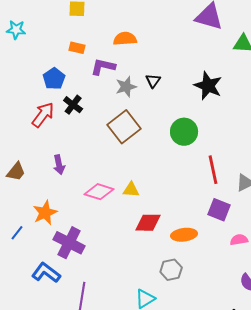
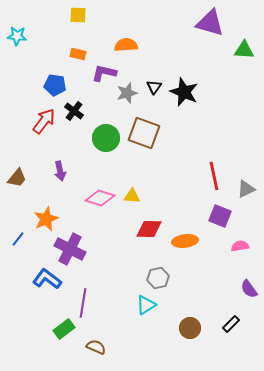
blue pentagon: (54, 79) -> (55, 85), turned -30
black star: (208, 86) -> (184, 92), moved
brown square: (124, 127) -> (144, 133), moved, turned -32
green circle: (184, 132) -> (106, 138), moved
gray hexagon: (171, 270) -> (158, 278), moved

